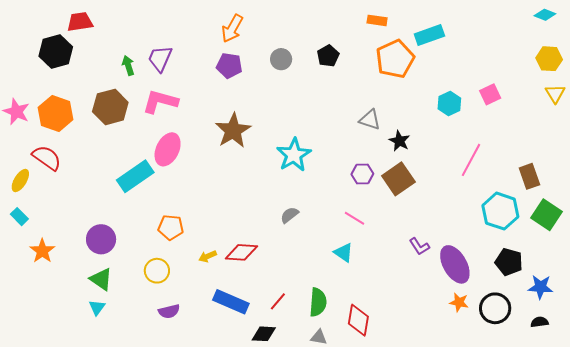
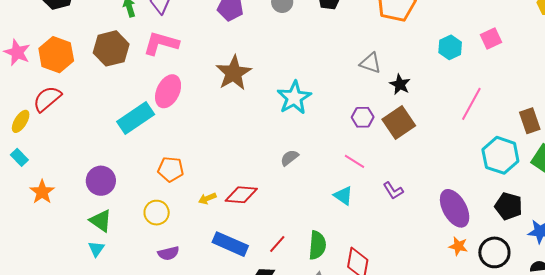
red semicircle: (47, 158) -> (47, 99), turned -76
purple L-shape: (419, 246) -> (393, 191), moved

